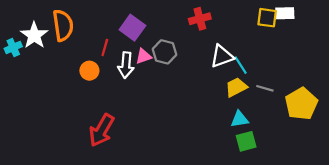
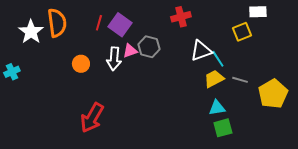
yellow square: (267, 18) -> (242, 32), moved, turned -30
cyan cross: (13, 47) -> (12, 72), moved
red line: (105, 47) -> (99, 23), moved

